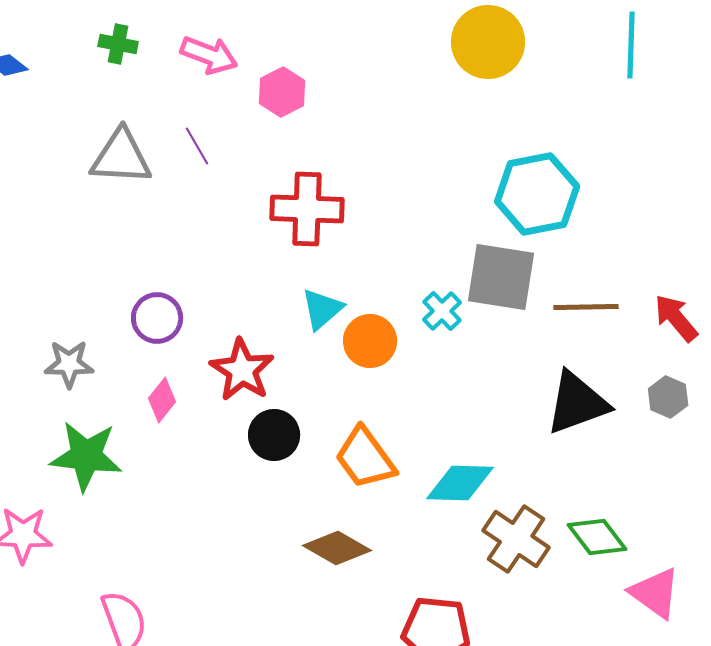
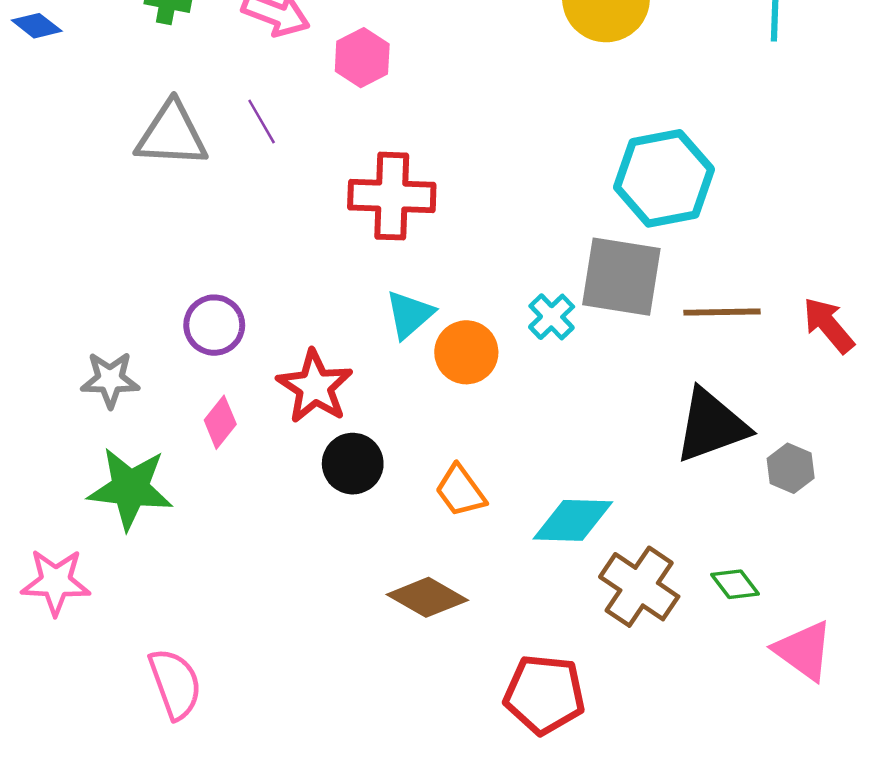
gray hexagon: (668, 397) -> (791, 468), moved
orange trapezoid: (365, 458) -> (460, 491), size x0.7
green diamond: (597, 537) -> (735, 584), size x0.7

